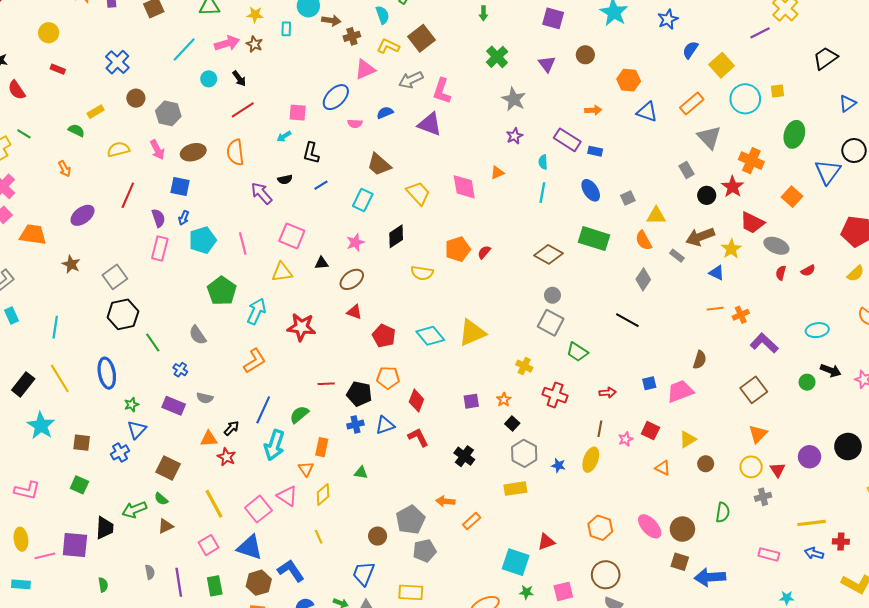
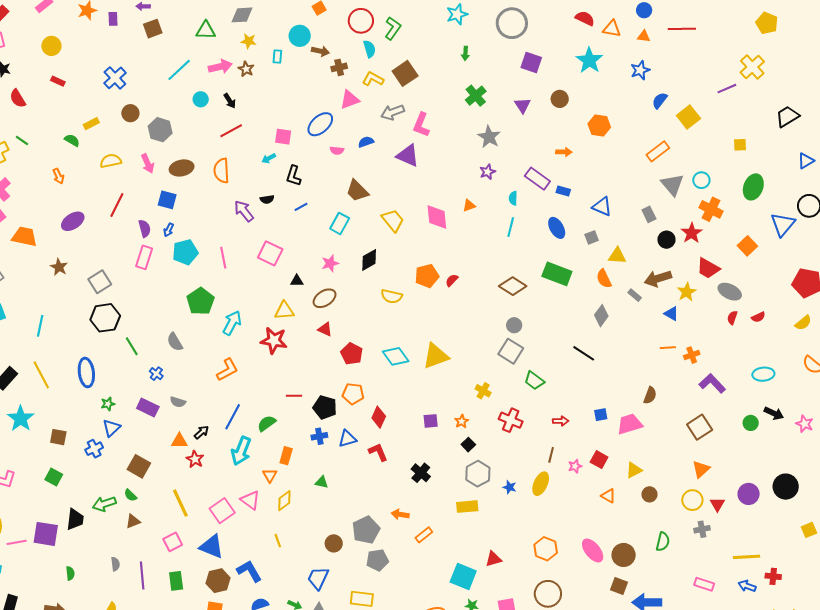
cyan circle: (745, 99) -> (701, 180), moved, size x0.6
blue triangle: (647, 112) -> (602, 207), moved
yellow triangle: (282, 272) -> (284, 311), moved

